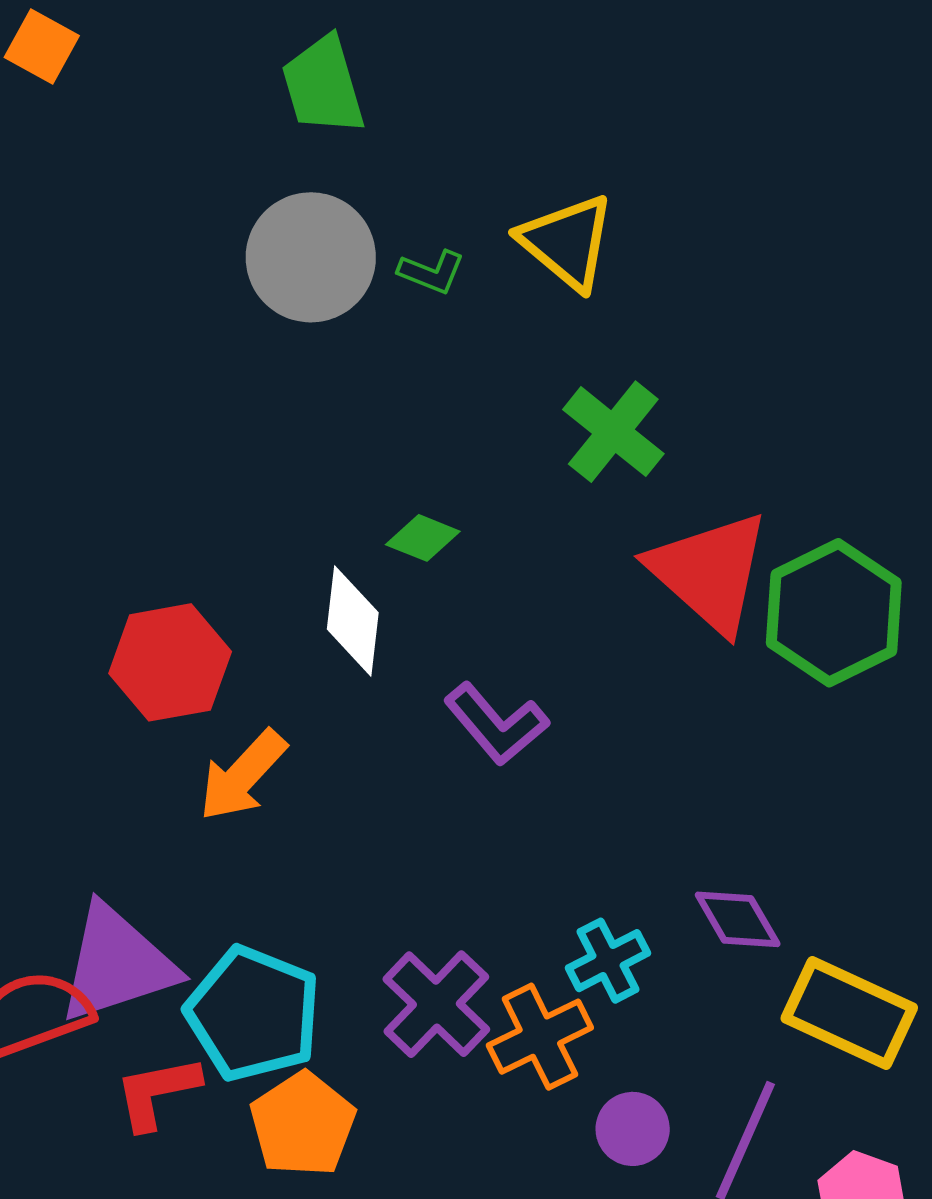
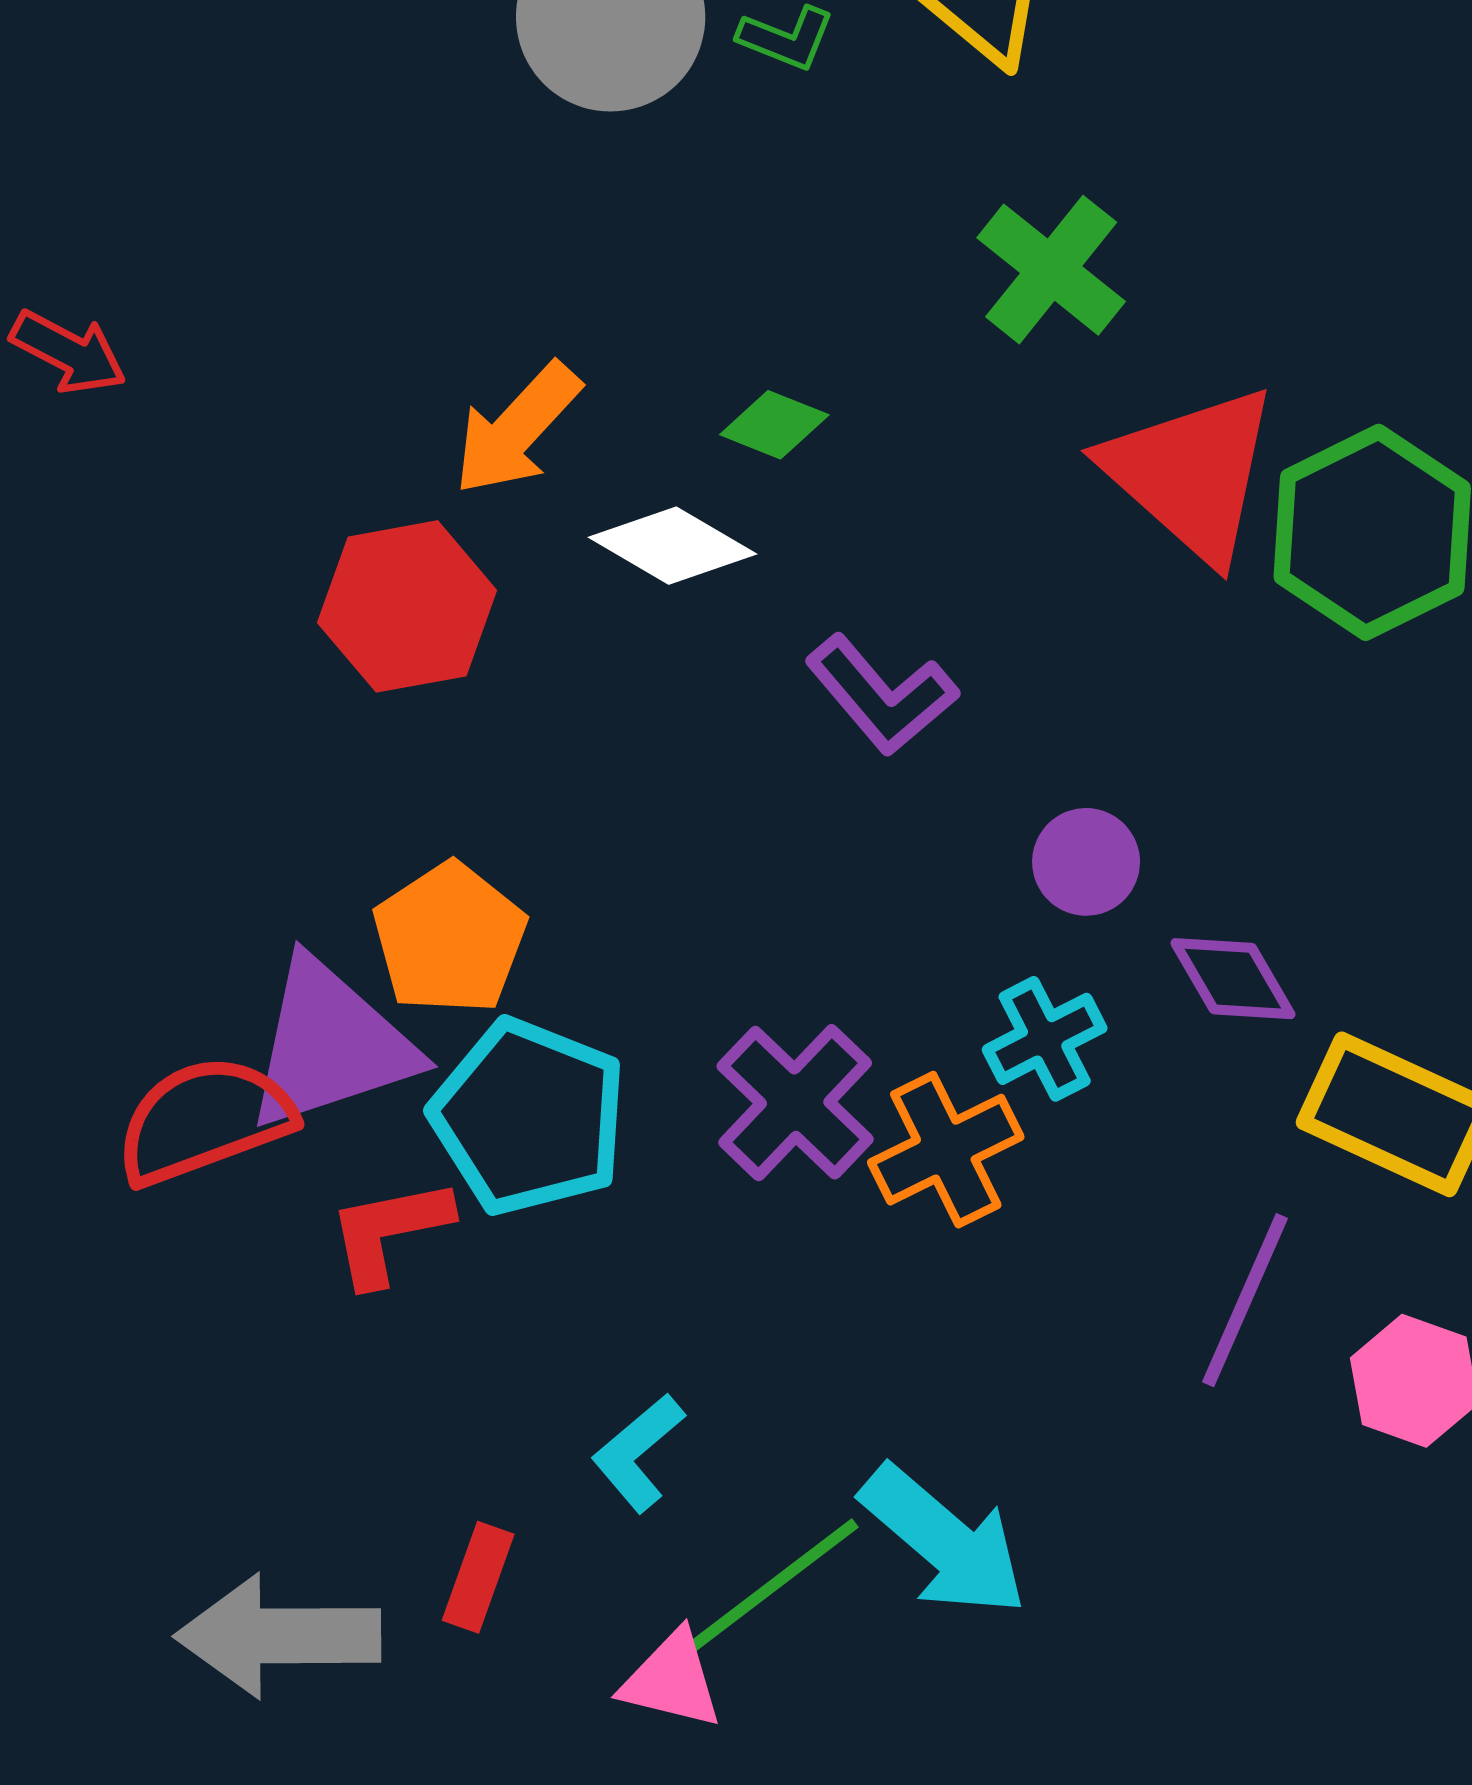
white diamond: (353, 621) -> (672, 546), turned -66
orange arrow: (243, 775) -> (517, 429), moved
orange pentagon: (303, 1124) -> (450, 938), moved
purple circle: (633, 1129) -> (1086, 862), moved

